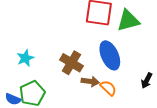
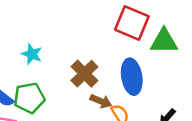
cyan star: (25, 58) -> (32, 54), turned 30

